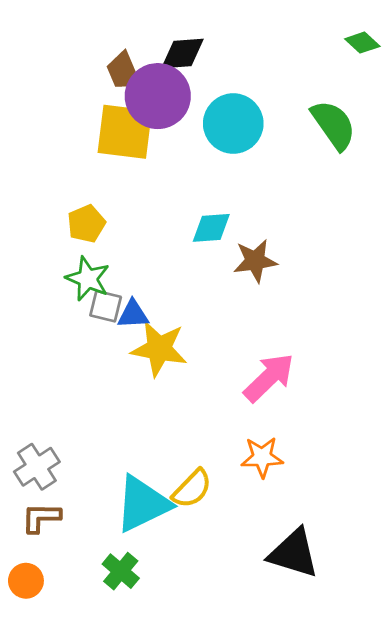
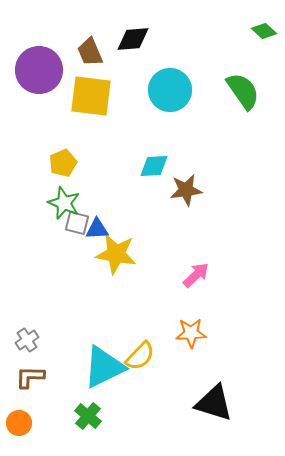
purple circle: (158, 96) -> (39, 70), moved
pink arrow: (269, 378) -> (196, 275), size x0.7
gray cross: (37, 467) -> (27, 340), size x0.7

